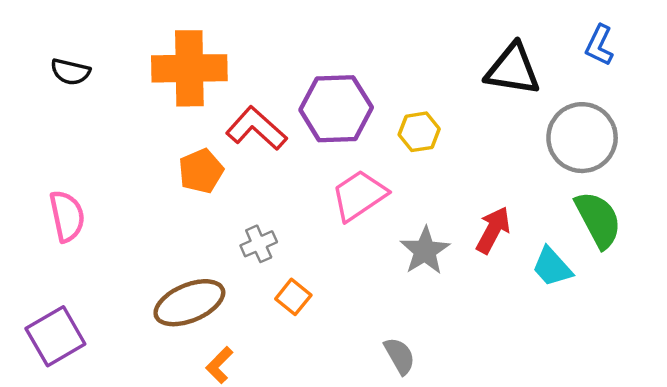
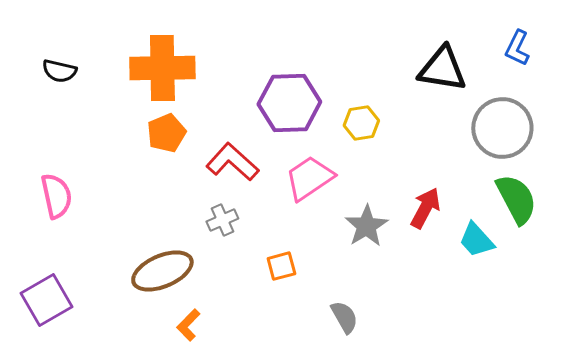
red L-shape: (256, 128) -> (232, 162), moved
orange pentagon: (201, 171) -> (166, 133), moved
orange square: (293, 297) -> (281, 266), moved, turned 36

